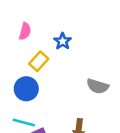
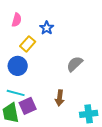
gray semicircle: (98, 86) -> (75, 64), turned 120

